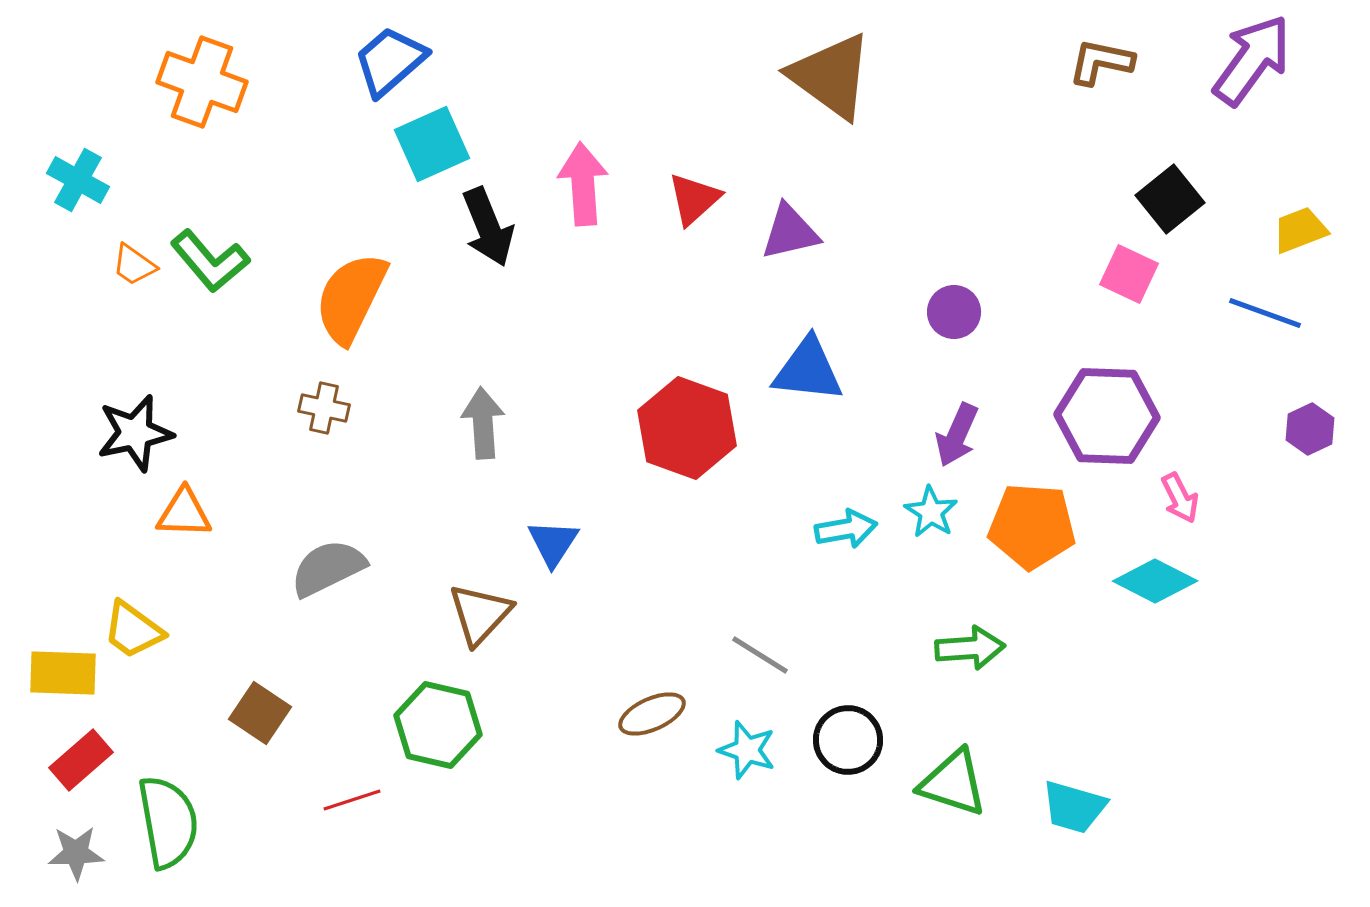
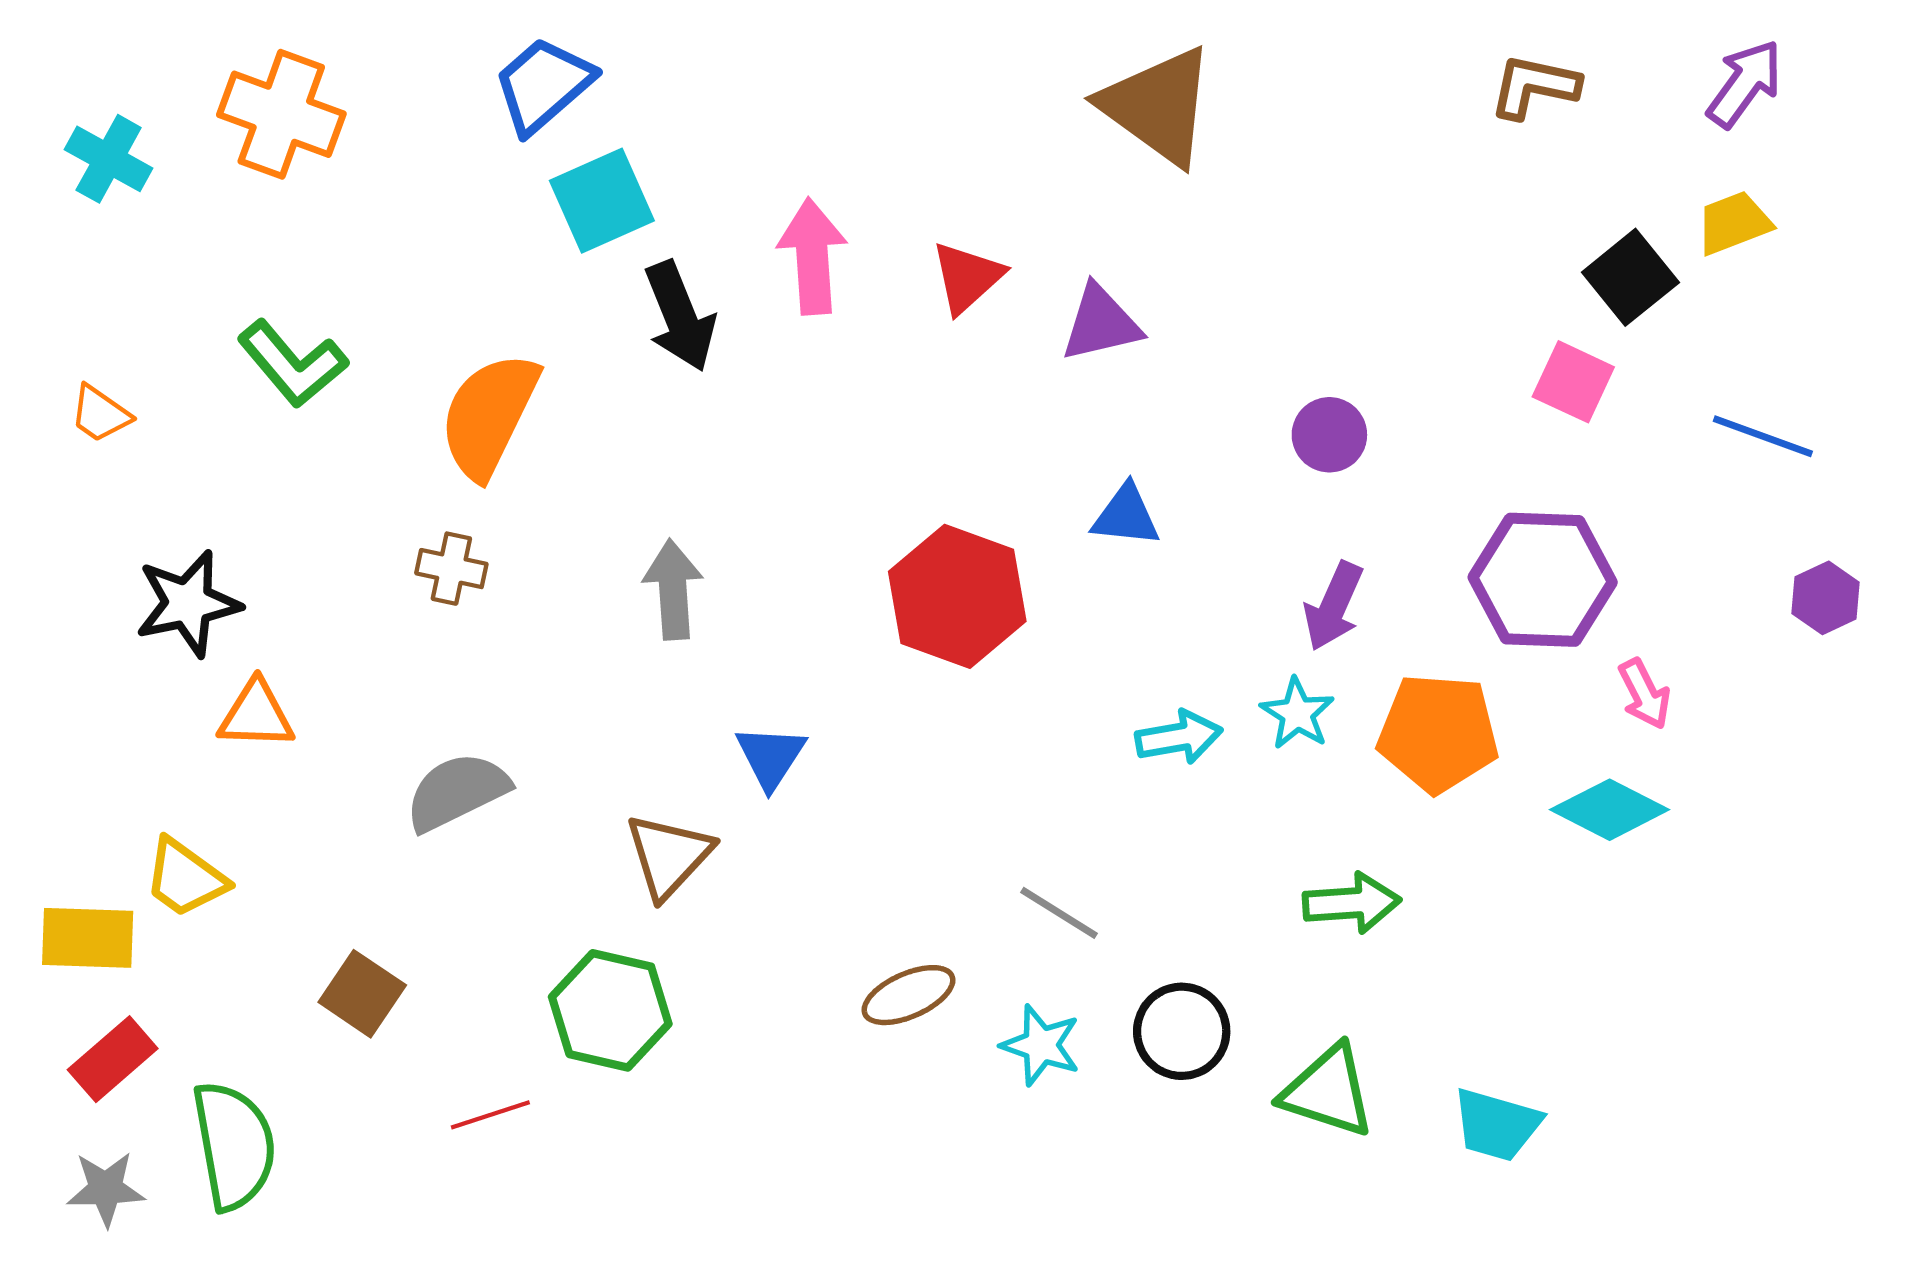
purple arrow: (1252, 60) -> (1745, 84), size x0.7
cyan cross: (78, 180) -> (109, 159), moved
yellow trapezoid: (1300, 230) -> (1734, 223), moved
orange trapezoid: (134, 265) -> (100, 414), moved
blue triangle: (808, 370) -> (1126, 516), size x0.7

